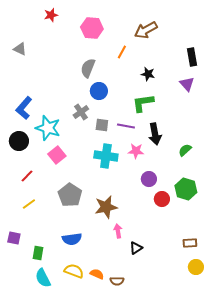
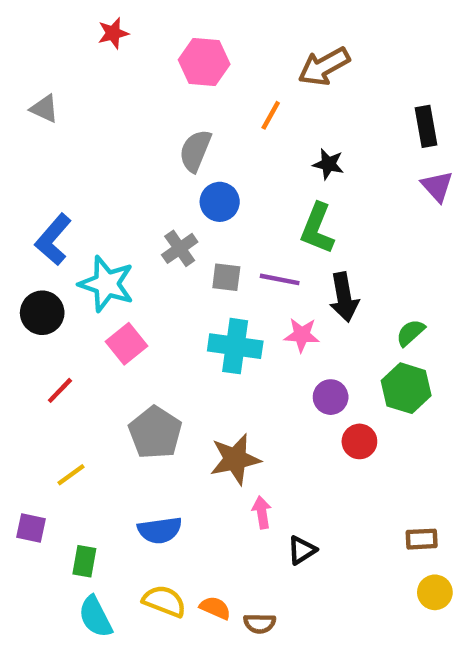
purple triangle: (187, 84) -> (437, 186), moved
green L-shape: (143, 103) -> (317, 228), turned -60
green hexagon: (186, 189) -> (406, 388), moved
yellow line: (29, 204) -> (71, 475), moved

